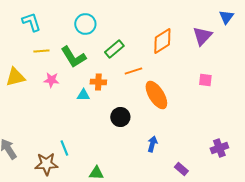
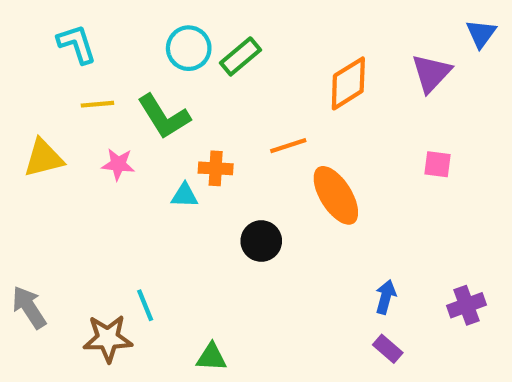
green rectangle: (114, 49) -> (241, 56), moved
blue arrow: (152, 144) -> (386, 297), moved

